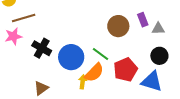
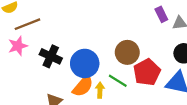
brown circle: (118, 26) -> (127, 52), moved
green line: (100, 54) -> (118, 81), moved
orange semicircle: (94, 73) -> (83, 86), moved

